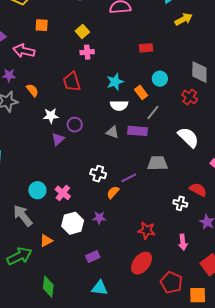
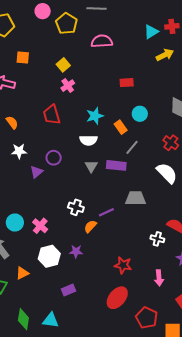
pink cross: (87, 52) -> (68, 86), turned -32
red cross: (190, 97) -> (171, 143), moved
white semicircle: (119, 105) -> (88, 140), moved
white star: (51, 116) -> (19, 151), moved
gray triangle: (113, 132) -> (91, 166), turned 40
cyan triangle: (100, 288) -> (51, 320), moved

